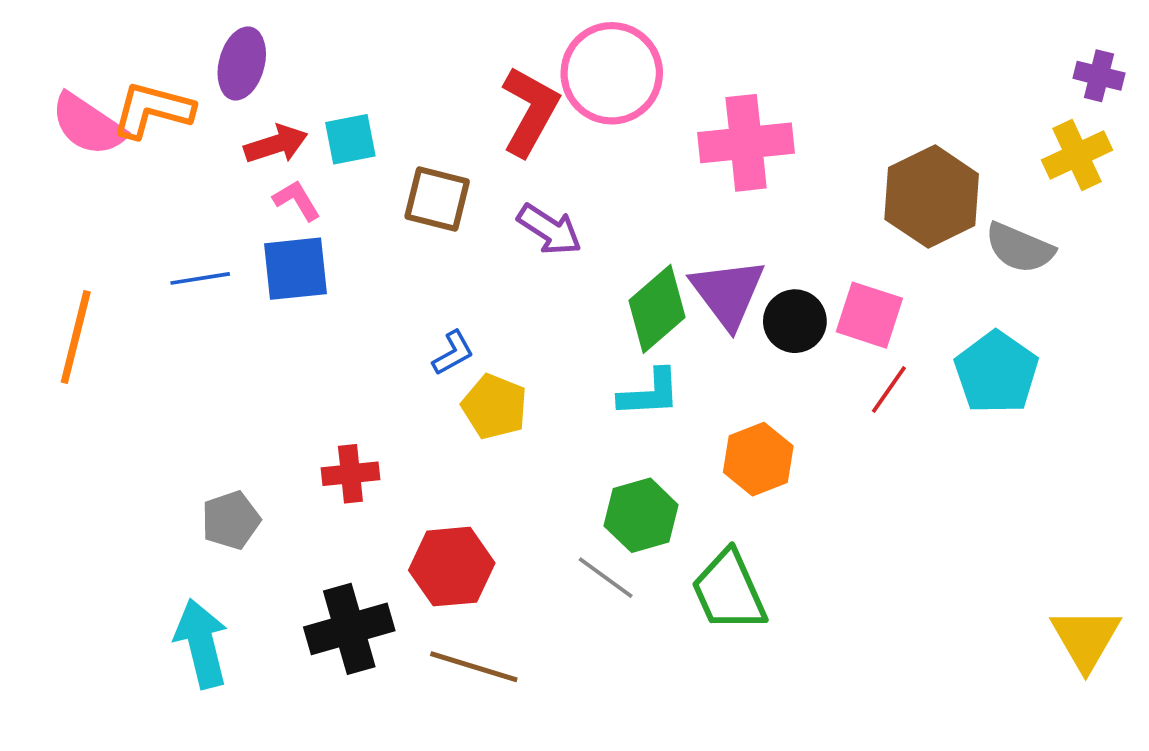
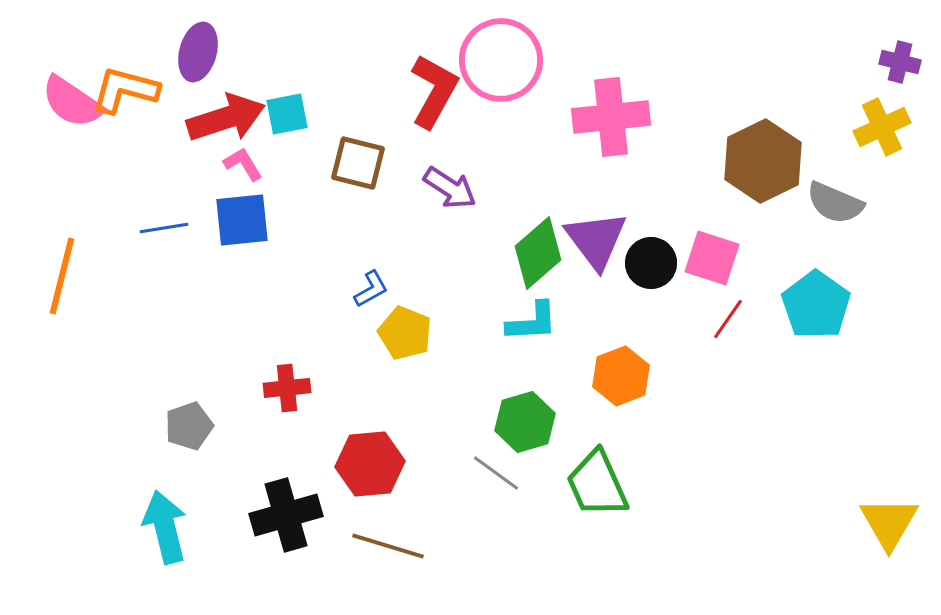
red arrow: (276, 144) -> (226, 118), size x1.5

